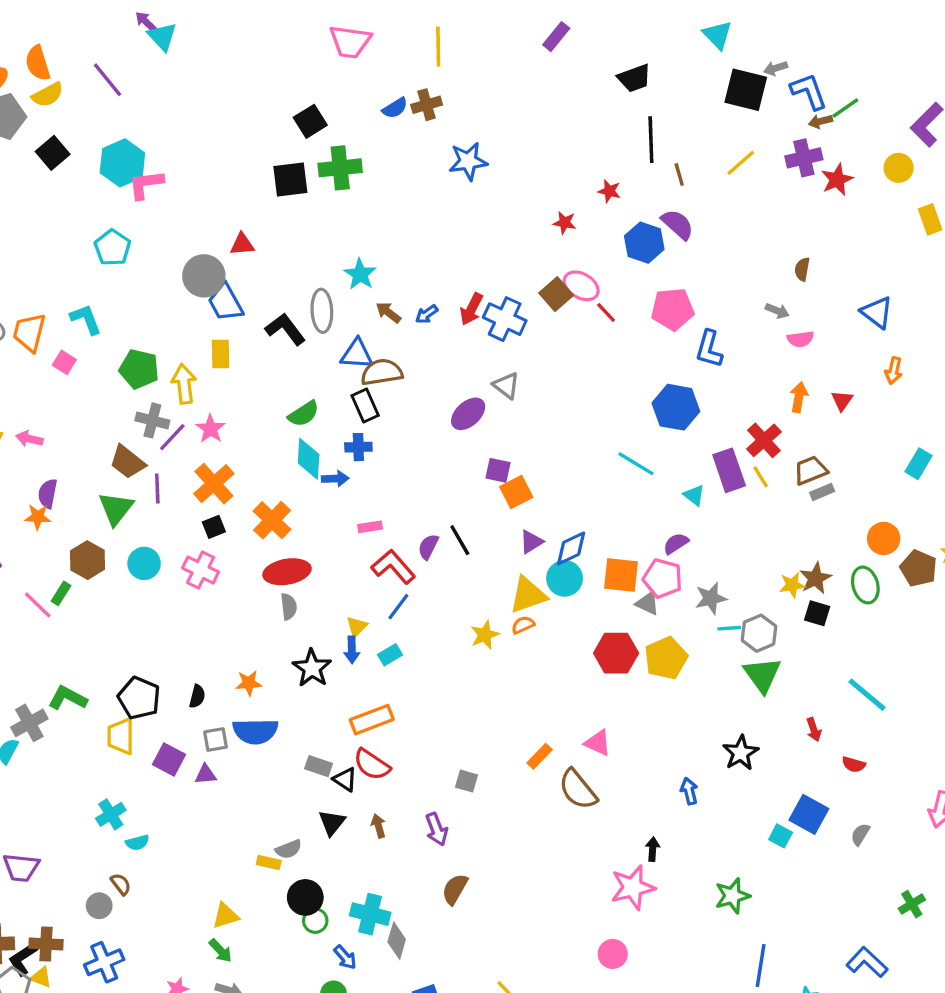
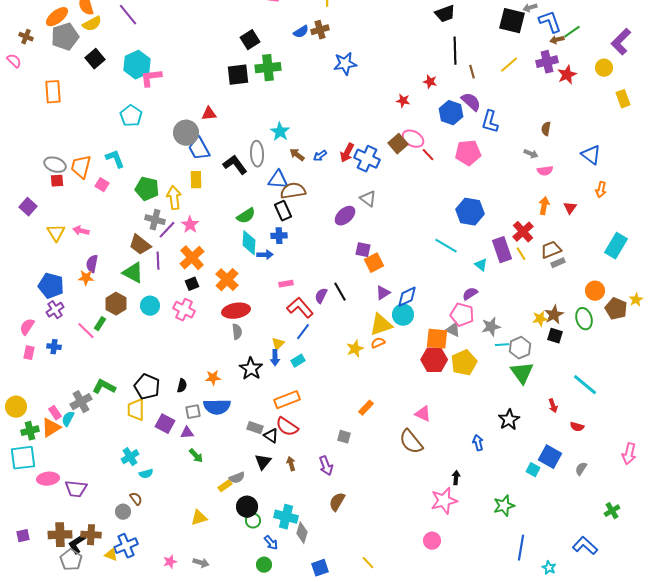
blue L-shape: (709, 349) -> (490, 122), moved
cyan rectangle: (919, 464) -> (616, 246), size x1.4
green triangle: (116, 509) -> (133, 273), turned -40
orange square: (621, 575) -> (437, 339), moved
orange rectangle: (540, 756) -> (366, 408), moved
yellow rectangle: (269, 863) -> (225, 486), turned -48
green arrow: (221, 951) -> (196, 456), moved
yellow triangle: (41, 977) -> (111, 555), moved

